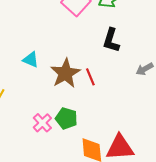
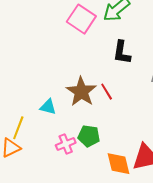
cyan triangle: (31, 60) -> (48, 107), moved
pink cross: (42, 123) -> (66, 144), turned 30

